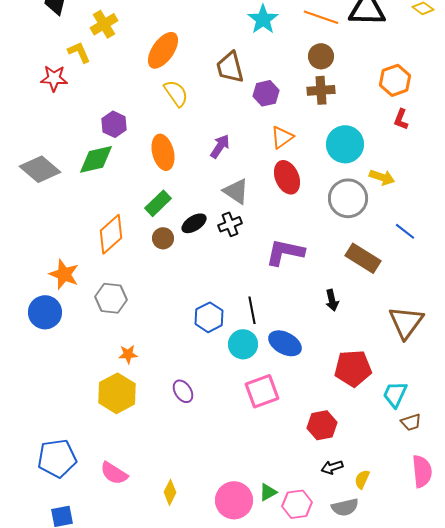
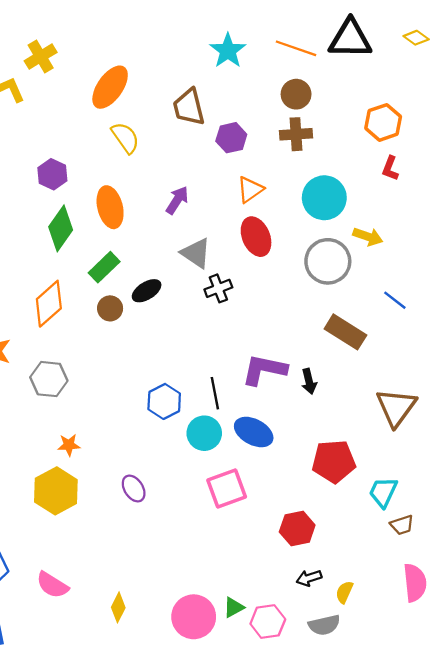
green diamond: (96, 159) -> (61, 228), moved, turned -42
black cross: (230, 224) -> (218, 288), moved
purple L-shape: (285, 252) -> (264, 370), moved

